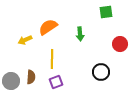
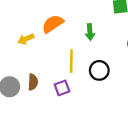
yellow line: (52, 59) -> (71, 61), moved
black circle: (101, 72) -> (99, 70), moved

